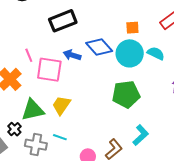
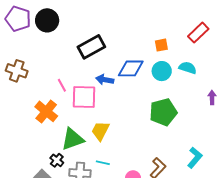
blue diamond: (99, 47) -> (131, 68), turned -40
cyan circle: (130, 53) -> (162, 71), size x0.7
cyan L-shape: (141, 135) -> (195, 158), moved

